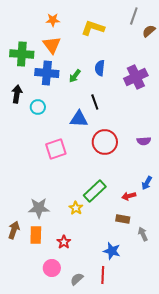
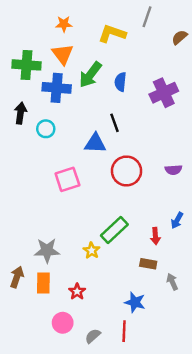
gray line: (134, 16) -> (147, 17), moved
green arrow: (75, 76) -> (90, 75), moved, size x1.6
red arrow: (129, 196) -> (155, 236), turned -80

